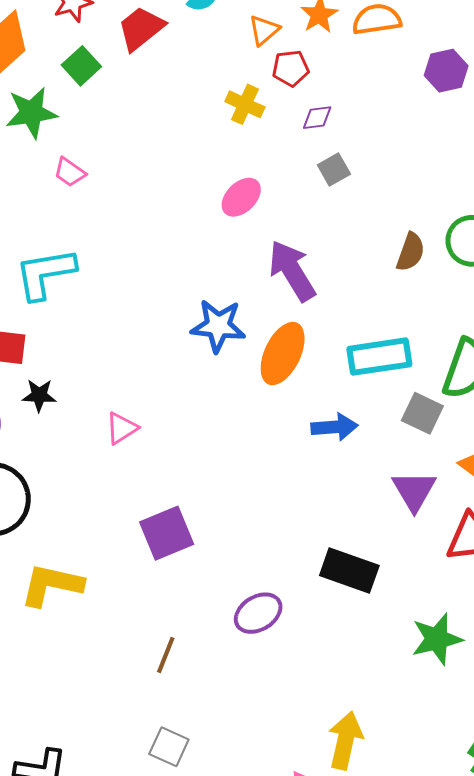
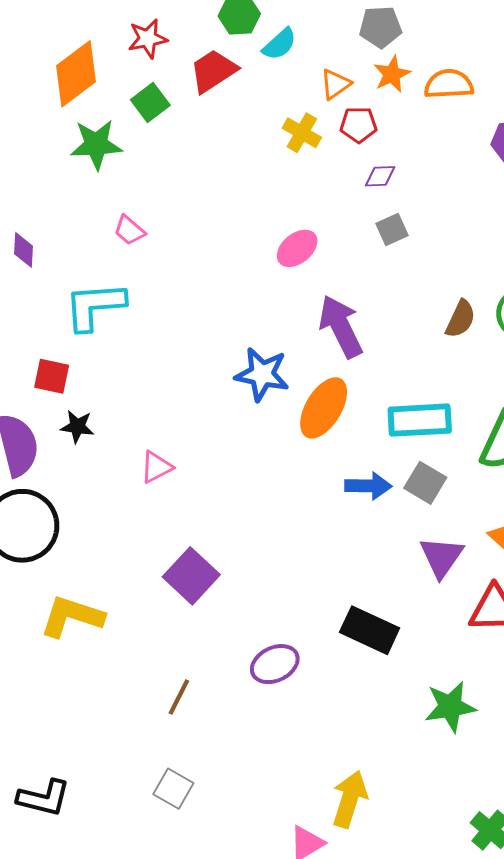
yellow cross: (245, 104) -> (302, 133), moved
pink trapezoid: (70, 172) -> (129, 230), moved
gray square: (422, 413) -> (425, 483), moved
purple square: (167, 533) -> (191, 576), turned -30

